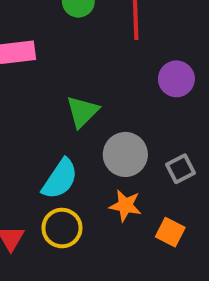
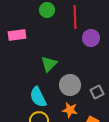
purple circle: (176, 79) -> (91, 38), moved
cyan semicircle: (60, 179) -> (38, 97), turned 120

